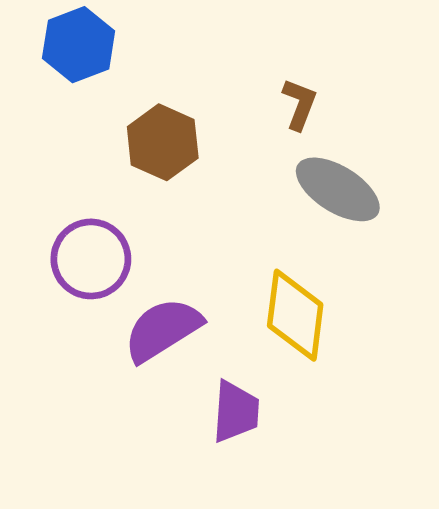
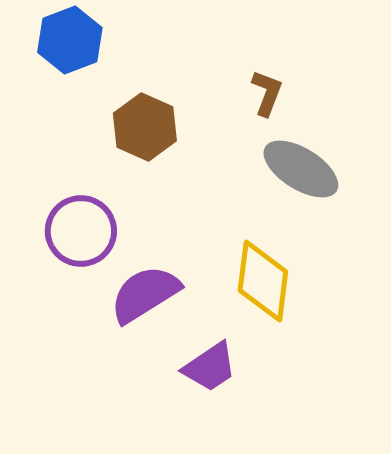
purple trapezoid: (236, 412) -> (210, 367), turned 52

